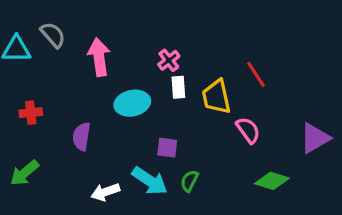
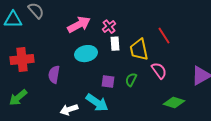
pink arrow: (99, 57) -> (79, 25), moved, turned 70
red cross: (31, 113) -> (22, 60), size x1.6
green semicircle: (189, 181) -> (131, 80), moved

